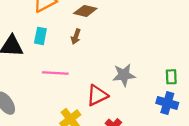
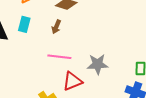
pink line: (55, 73) -> (59, 57), moved

